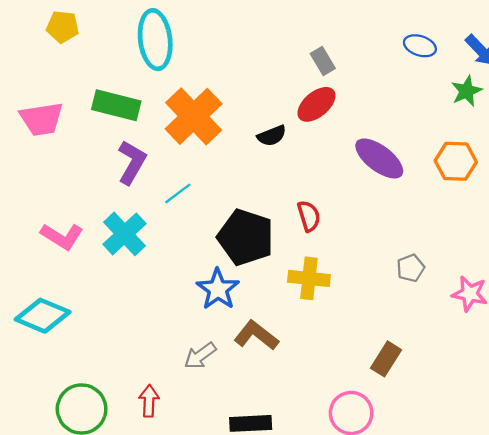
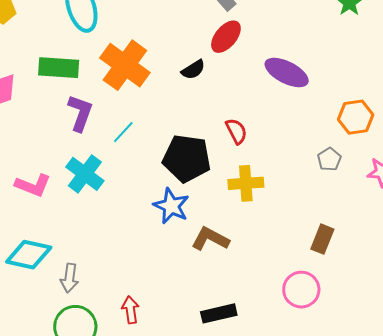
orange hexagon: (456, 161) -> (356, 117), moved
gray arrow: (200, 356) -> (69, 278), moved, turned -36

